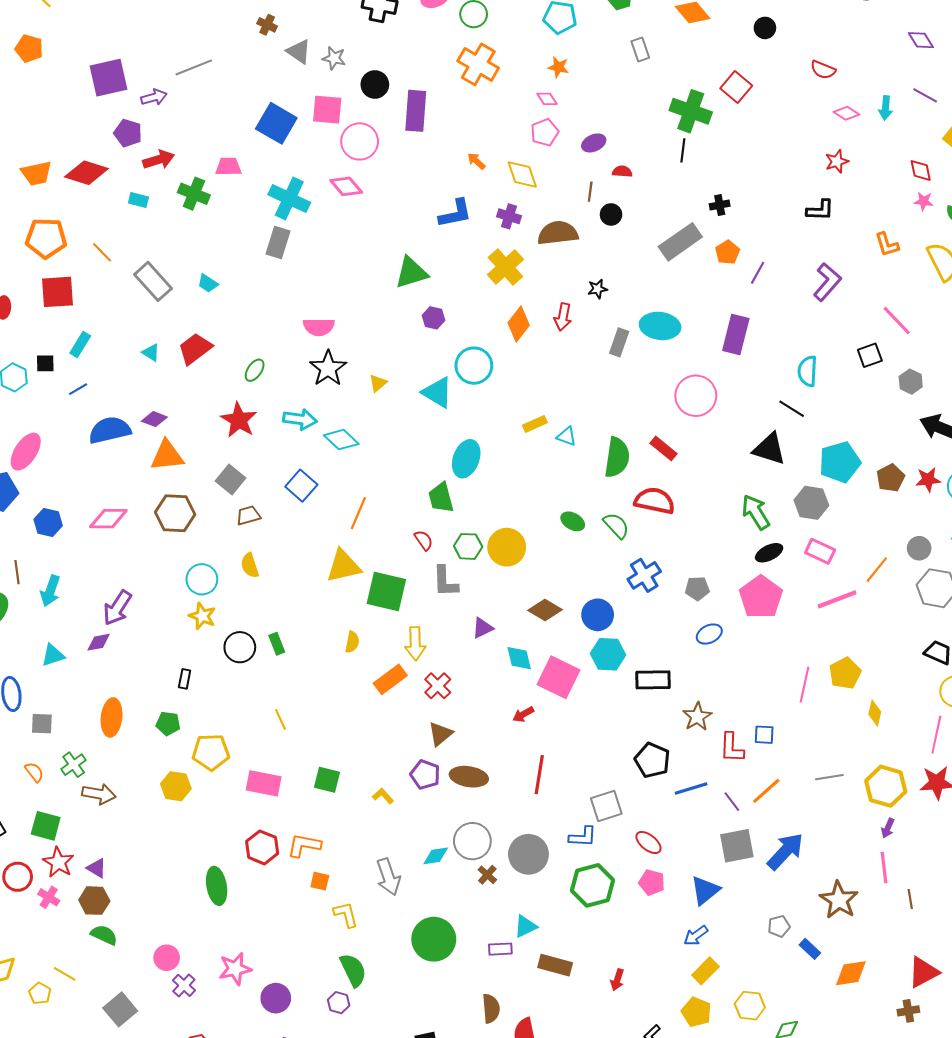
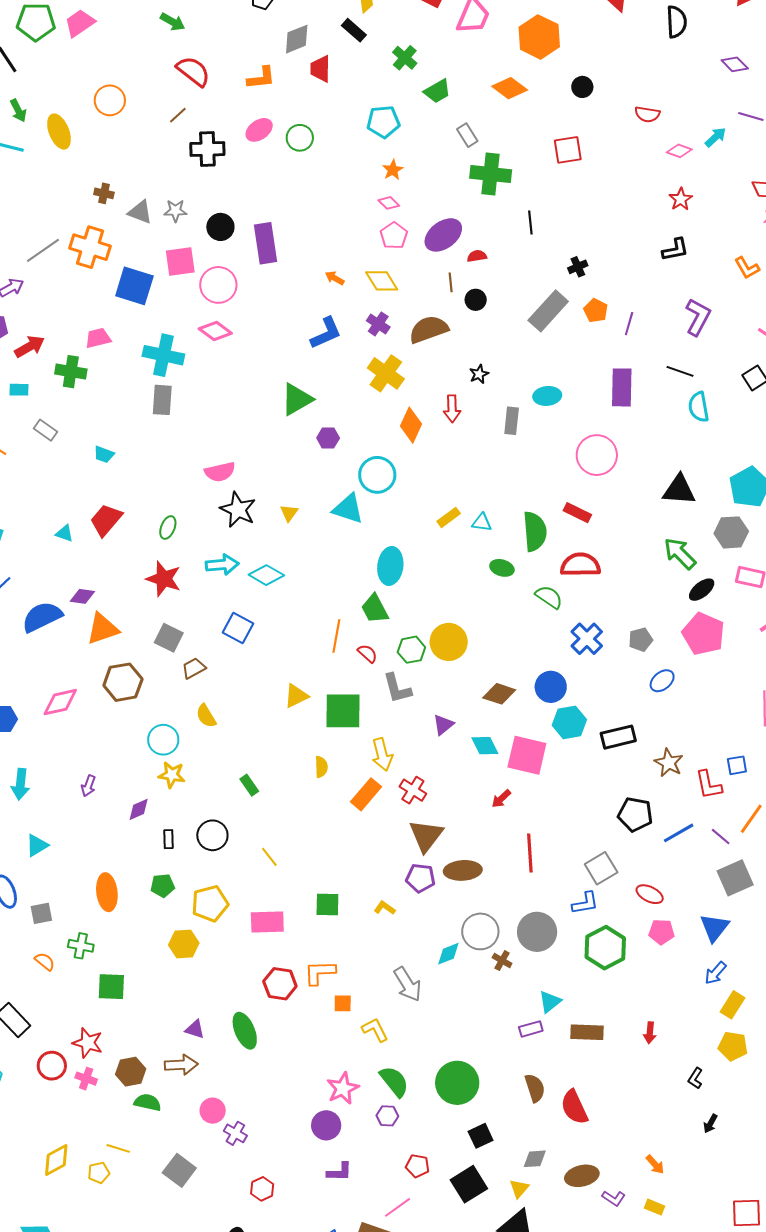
orange cross: (478, 64) -> (90, 247), moved
orange star: (558, 67) -> (393, 170), turned -30
red square: (736, 87) -> (568, 150), turned -36
cyan arrow: (885, 108) -> (716, 137), turned -125
green cross: (691, 111) -> (491, 174), moved
purple ellipse: (594, 143) -> (443, 235), size x1.6
purple cross: (509, 216) -> (378, 324), turned 30
gray rectangle: (153, 281) -> (45, 430), moved, size x0.6
cyan ellipse: (660, 326) -> (547, 396), size x0.7
black line: (792, 409) -> (680, 371), moved
orange line: (358, 513) -> (336, 636), moved
green ellipse: (573, 521) -> (502, 568), moved
yellow triangle: (343, 566) -> (296, 696), size x0.7
purple arrow: (117, 608) -> (88, 786), size x0.6
purple diamond: (99, 642) -> (139, 809), moved
black circle: (240, 647) -> (212, 835), moved
brown triangle: (440, 734) -> (426, 836), size x1.4
green cross: (74, 765) -> (81, 946), turned -30
brown arrow: (99, 794) -> (181, 1065), moved
green square: (46, 826) -> (111, 987), moved
purple triangle: (97, 868) -> (195, 1029), moved
green circle: (434, 939) -> (457, 1083), moved
pink star: (235, 969) -> (343, 1088), moved
yellow pentagon: (40, 993) -> (99, 1173), turned -30

